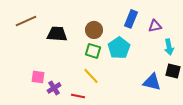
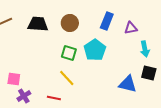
brown circle: (94, 30) -> (70, 23), moved
black trapezoid: (57, 34) -> (38, 24), moved
purple cross: (54, 88) -> (24, 96), moved

